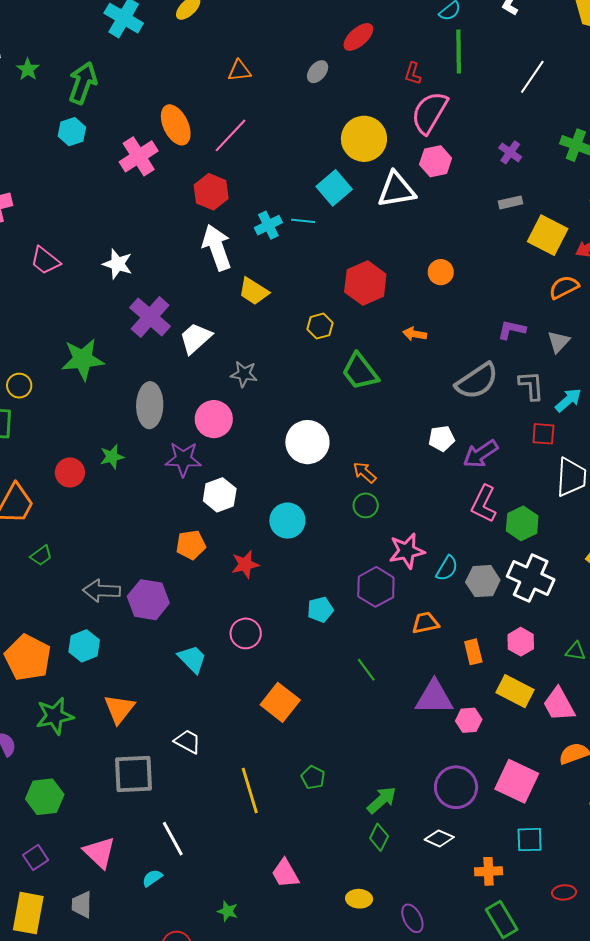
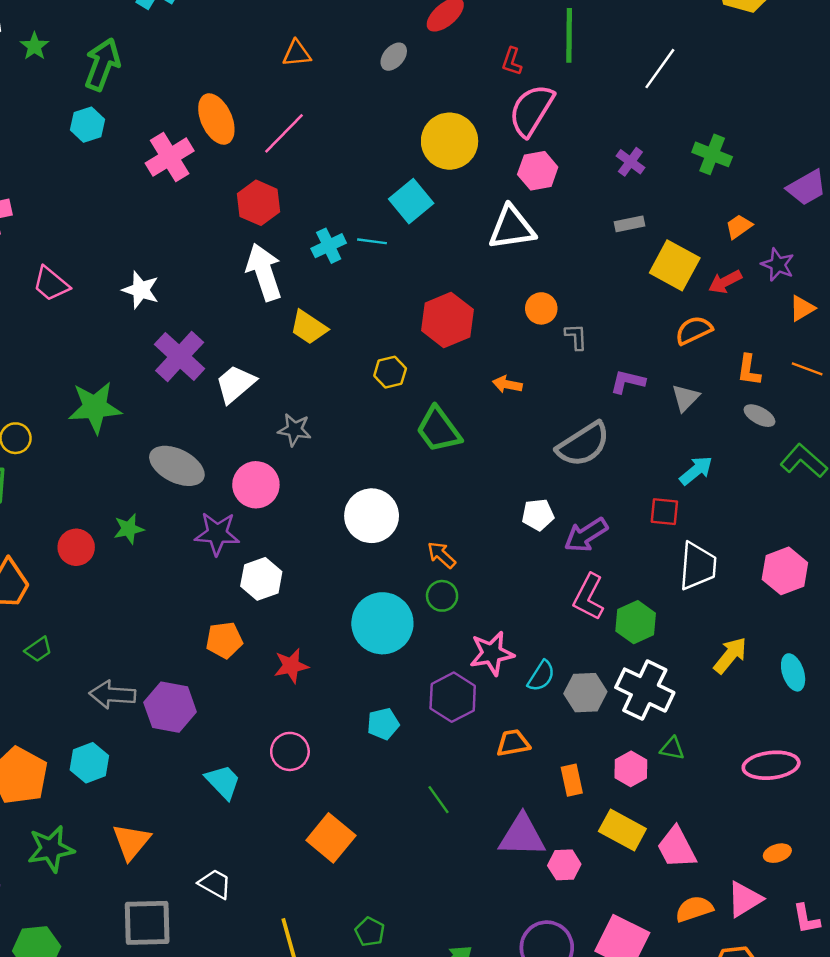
white triangle: (396, 190) -> (512, 228), moved
gray L-shape: (531, 386) -> (576, 337), moved, size x0.7
gray ellipse: (150, 405) -> (177, 466), turned -66
cyan circle: (287, 521) -> (382, 623), moved, size x1.4
green triangle: (575, 651) -> (672, 748), moved

